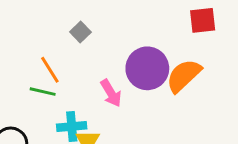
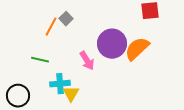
orange line: (50, 70) -> (51, 27), moved, turned 60

